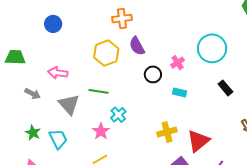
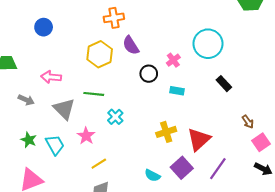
pink star: (101, 131) -> (86, 136), moved

